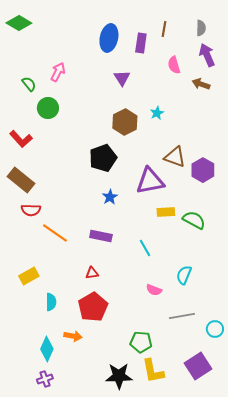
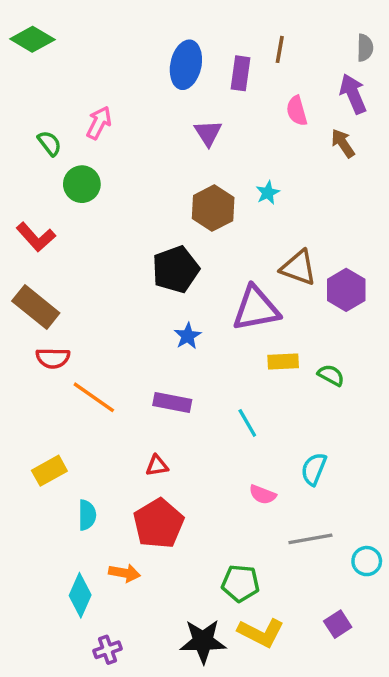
gray semicircle: (201, 28) -> (365, 48), moved
brown arrow: (201, 84) -> (343, 143), turned 36
green semicircle: (194, 220) -> (331, 375), size x0.7
purple square: (198, 366) -> (338, 624), size x0.6
yellow L-shape: (153, 371) -> (261, 633), turned -52
purple cross: (45, 379) -> (107, 650), moved

